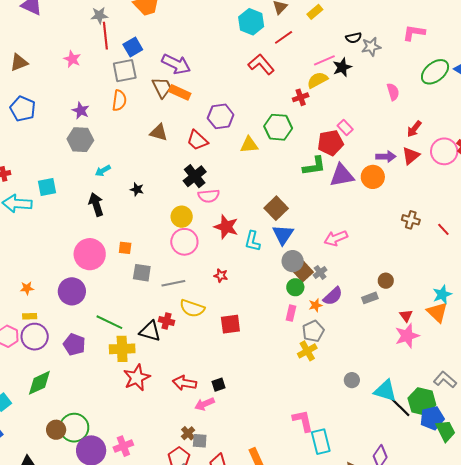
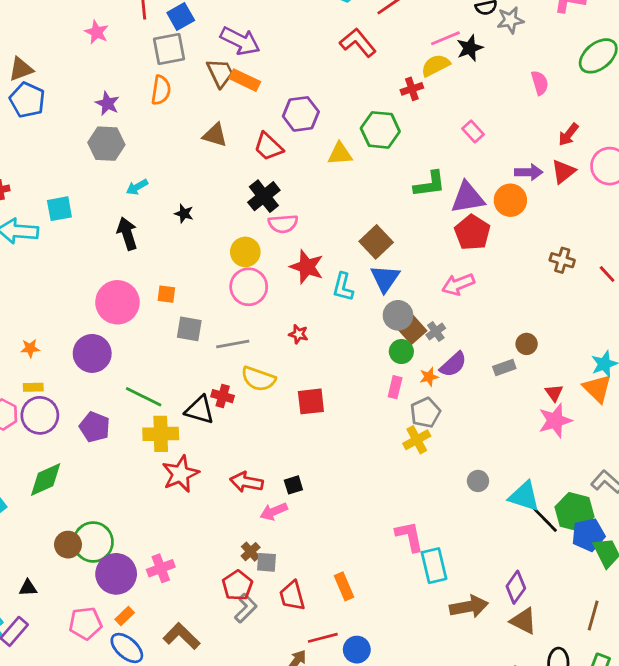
brown triangle: (19, 62) -> (21, 69), moved
red pentagon: (330, 143) -> (472, 233), moved, turned -30

